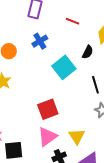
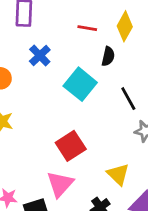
red line: (73, 21) -> (87, 28), moved
pink triangle: (47, 137) -> (60, 184), moved

